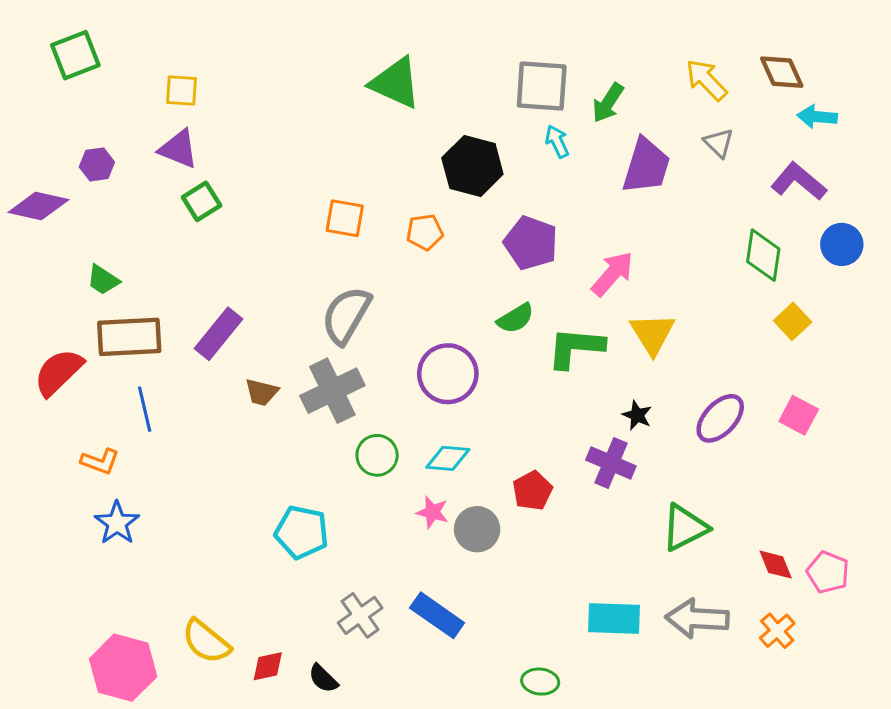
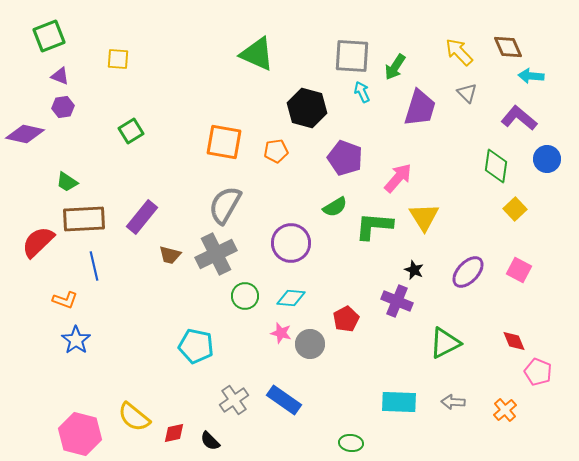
purple triangle: (178, 149) -> (60, 76), moved, size x0.7
orange square: (345, 218) -> (224, 142), size x1.4
red diamond: (776, 565) -> (514, 341), moved
gray arrow: (697, 618) -> (453, 402), size x0.6

